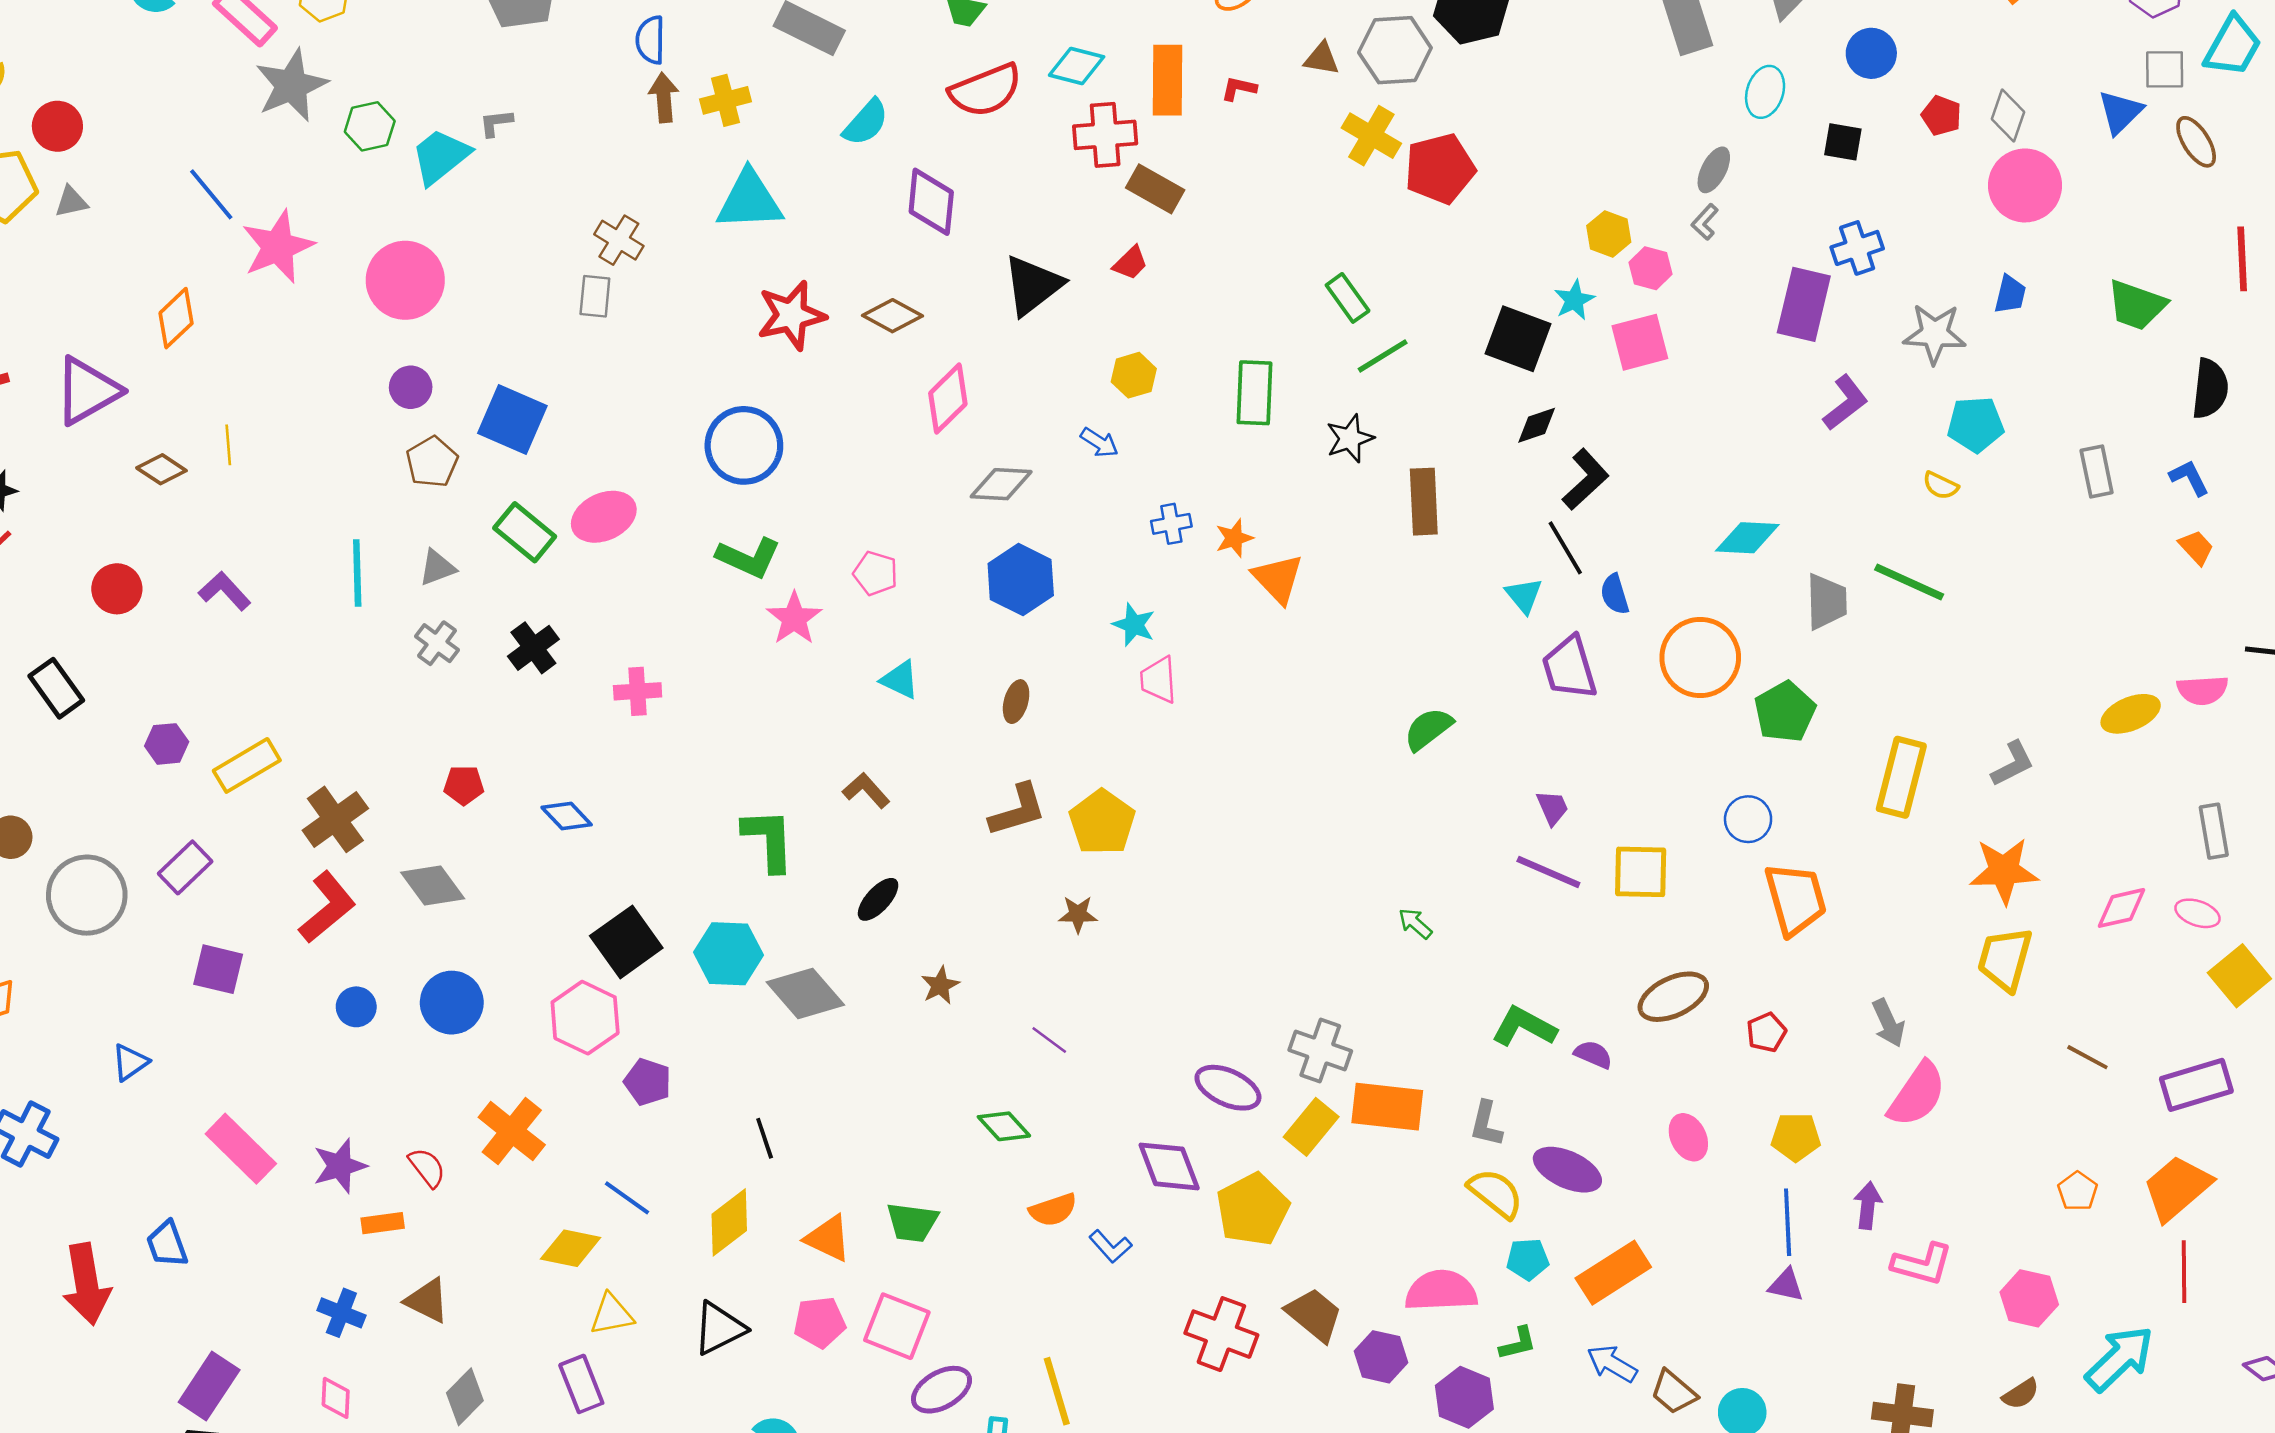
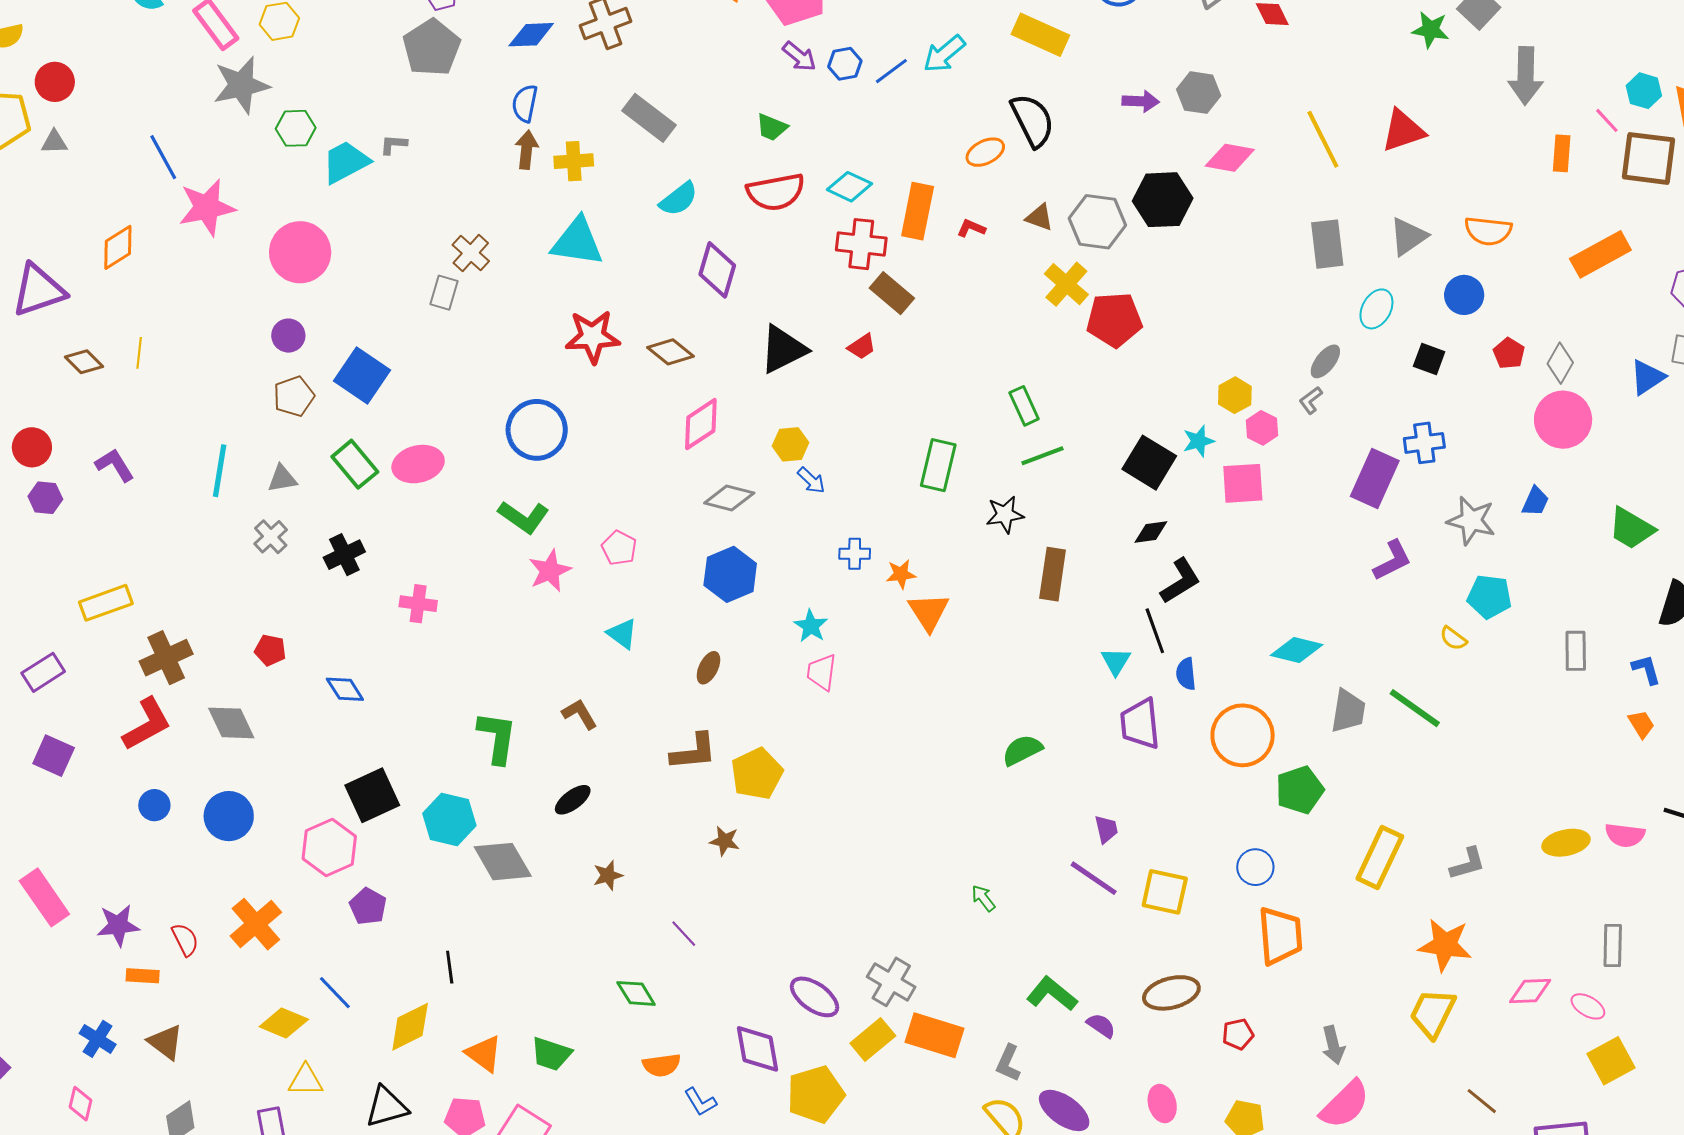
yellow hexagon: (1134, 375) -> (790, 444), moved
purple hexagon: (167, 744) -> (45, 498), moved

